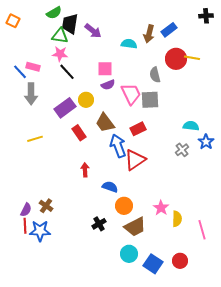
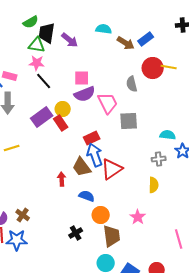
brown arrow: (149, 34) -> (126, 43), turned -72
cyan semicircle: (129, 44) -> (104, 29), moved
purple semicircle: (108, 85) -> (85, 94), size x1.5
gray square: (150, 100) -> (129, 121), moved
brown trapezoid: (105, 123) -> (82, 167), moved
red rectangle: (138, 129) -> (92, 138), moved
red rectangle: (79, 133) -> (61, 123), moved
gray cross: (182, 150) -> (159, 159), turned 32
yellow semicircle: (177, 219) -> (154, 185), moved
brown trapezoid: (135, 227) -> (112, 236), turned -70

